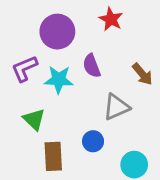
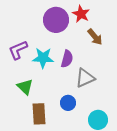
purple circle: (57, 32) -> (56, 20), moved
purple semicircle: (92, 66) -> (67, 59), moved, turned -144
brown arrow: (142, 74) -> (95, 37), moved

